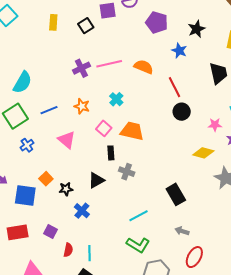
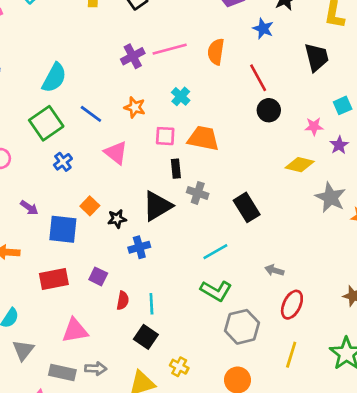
orange semicircle: (144, 67) -> (216, 52), turned -102
blue line: (49, 110) -> (91, 114), turned 60
pink square: (104, 128) -> (165, 136), turned -35
black triangle: (96, 180) -> (157, 206), size x1.4
black rectangle: (176, 194) -> (247, 207), moved
blue cross: (82, 211) -> (139, 247), turned 35

